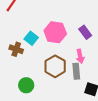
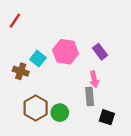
brown hexagon: (55, 66) -> (36, 108), moved
green circle: (26, 85) -> (60, 113), moved

